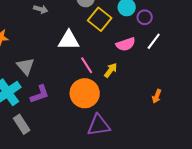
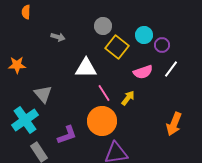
purple L-shape: (40, 94) -> (67, 135), moved
orange arrow: (157, 96) -> (174, 124), size x1.6

